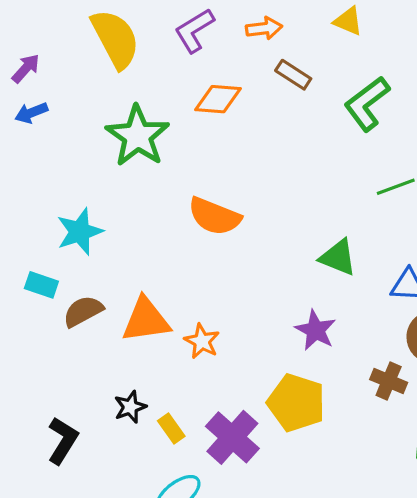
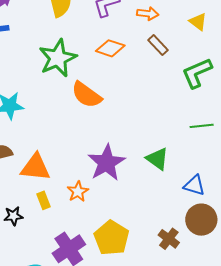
orange semicircle: (214, 216) -> (86, 95), moved
purple star: (316, 330) -> (106, 163), moved, size x1.5
orange star: (202, 341) -> (78, 191), moved
yellow rectangle: (171, 428) -> (43, 200), moved

